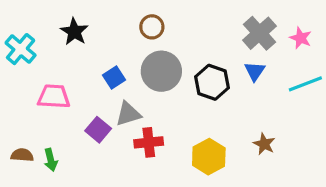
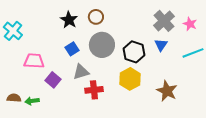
black star: (74, 32) -> (69, 20), moved
purple square: (98, 130) -> (53, 80), moved
brown star: (264, 144) -> (167, 91), size x1.5
yellow hexagon: (209, 157) -> (130, 79), moved
green arrow: (51, 160) -> (32, 101), turned 96

